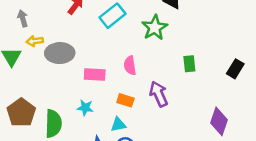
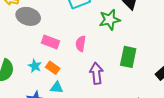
green rectangle: (189, 64) -> (128, 57), size x1.5
orange rectangle: (125, 100) -> (53, 68), moved

